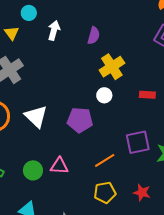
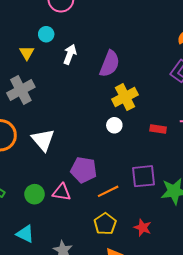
purple semicircle: (94, 36) -> (110, 64), size x1.5
purple pentagon: (80, 120) -> (84, 170), moved
yellow pentagon: (105, 192) -> (105, 224), turned -30

